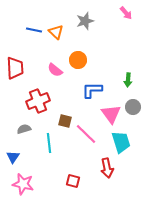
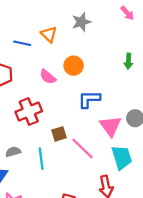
blue line: (34, 30) -> (22, 43), moved
green arrow: (128, 80) -> (128, 61), moved
brown square: (65, 121) -> (59, 134), turned -32
gray semicircle: (24, 129) -> (13, 152), moved

